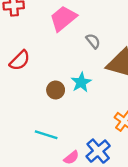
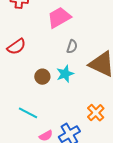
gray semicircle: (93, 41) -> (72, 47), moved, turned 48

